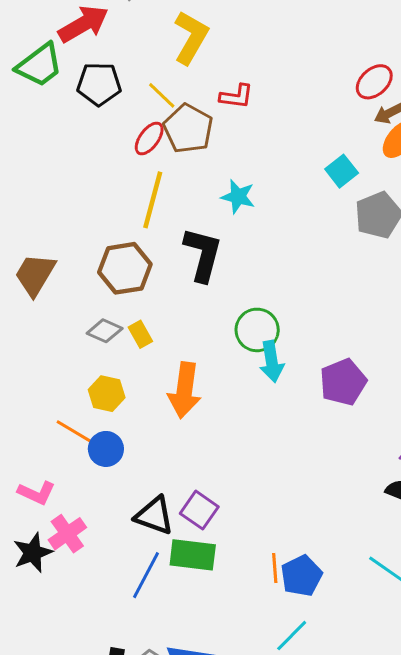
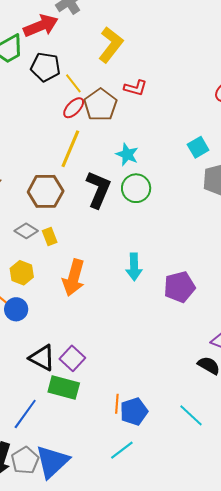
yellow line: (162, 95) -> (73, 83), moved
green circle: (257, 330) -> (136, 188), moved
blue line: (146, 575) -> (25, 414), moved

